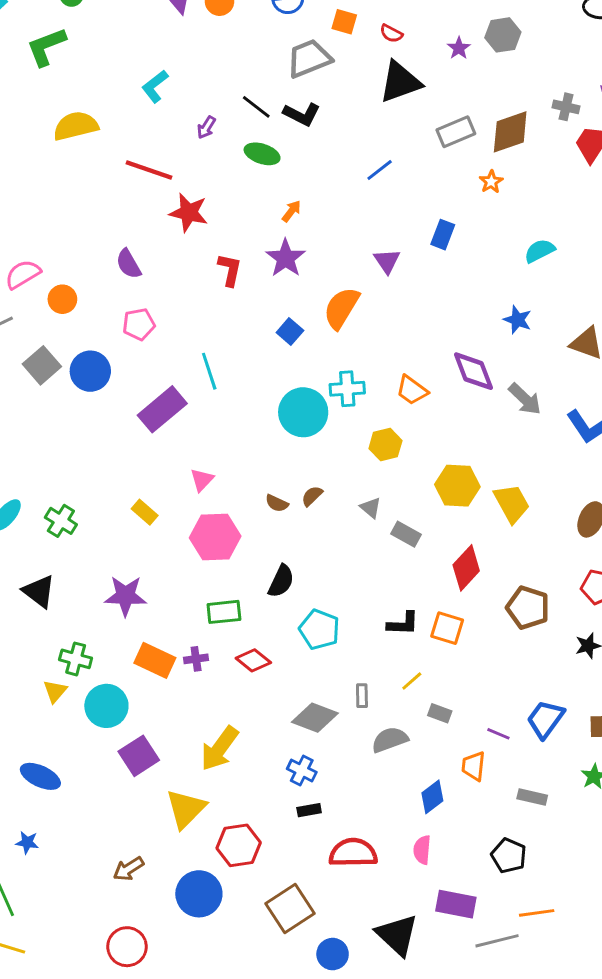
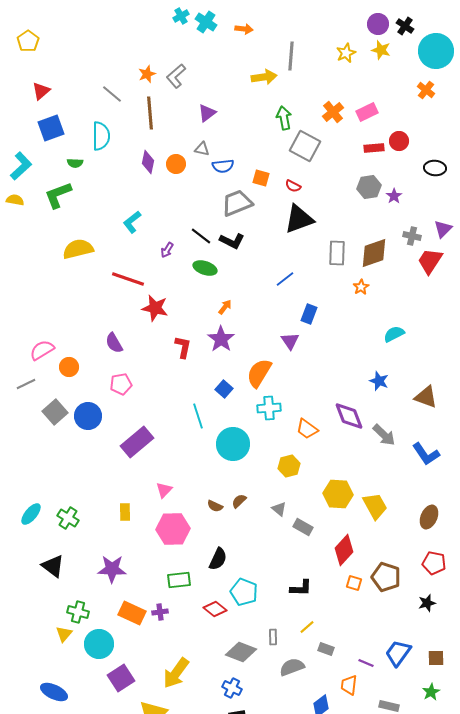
purple star: (459, 48) -> (394, 196), moved
gray rectangle: (456, 132) -> (337, 253), turned -65
blue rectangle: (443, 235) -> (309, 314), moved
cyan line: (209, 371) -> (198, 416), moved
cyan cross: (347, 389) -> (269, 408), moved
yellow rectangle: (145, 512) -> (125, 512), turned 48
orange square: (447, 628) -> (354, 583), moved, size x0.7
red diamond: (253, 660) -> (215, 609), moved

